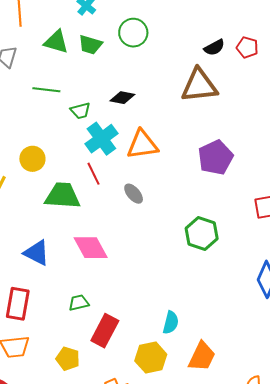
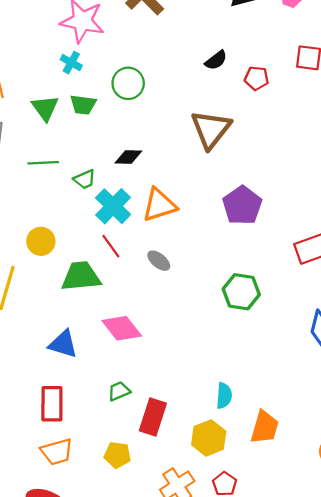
green triangle: (56, 42) -> (45, 108), turned 48
black semicircle: (214, 47) -> (216, 60), moved
brown triangle: (199, 85) -> (211, 129), turned -36

